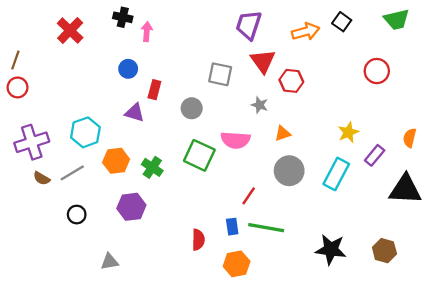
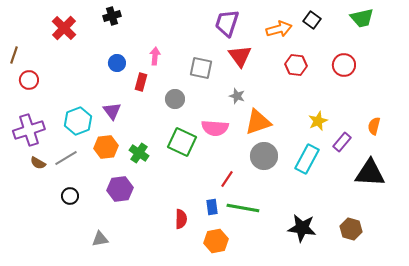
black cross: (123, 17) -> (112, 16), turned -30
pink arrow: (147, 32) -> (155, 56), moved
red hexagon: (291, 81) -> (296, 65), moved
red circle: (18, 87) -> (29, 80), moved
purple triangle: (135, 113) -> (112, 111), moved, turned 36
orange triangle: (283, 133) -> (258, 122), size x1.8

